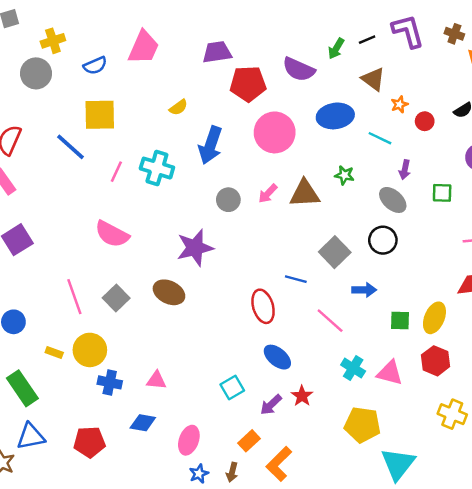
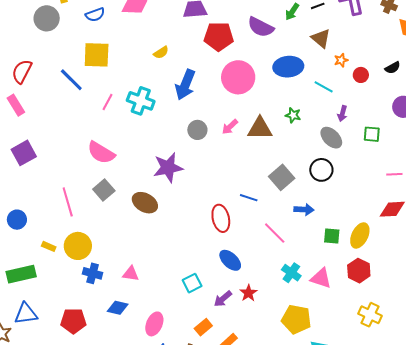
gray square: (116, 298) -> (104, 190), moved
green rectangle: (22, 388) -> (21, 274), turned -72

